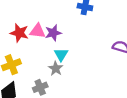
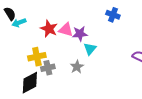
cyan triangle: (61, 54) -> (90, 49), moved
gray cross: (40, 87) -> (48, 68), moved

